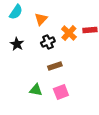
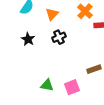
orange cross: (69, 33) -> (85, 11), moved
brown rectangle: (55, 66) -> (94, 69), moved

